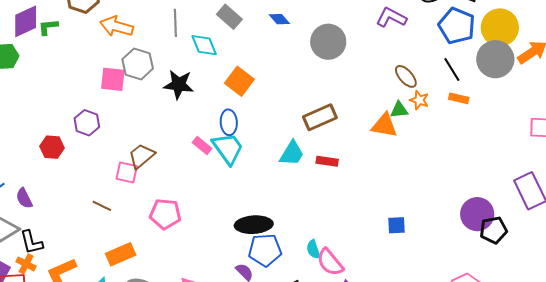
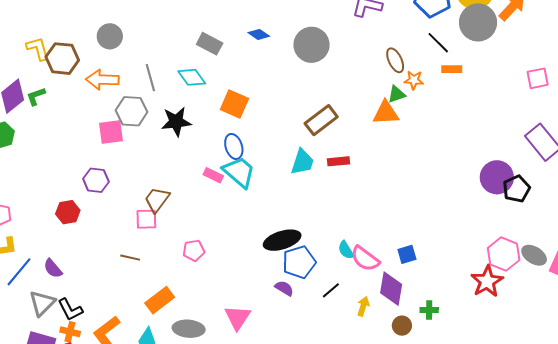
gray line: (175, 23) -> (150, 78), moved
brown ellipse: (406, 76) -> (395, 60), turned 30
pink pentagon: (165, 214) -> (194, 250), size x0.7
blue square: (396, 225) -> (407, 254), moved

